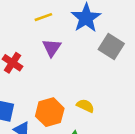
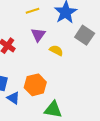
yellow semicircle: (85, 106) -> (56, 50), moved

